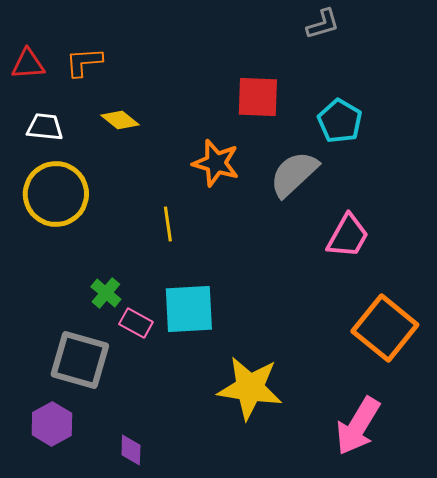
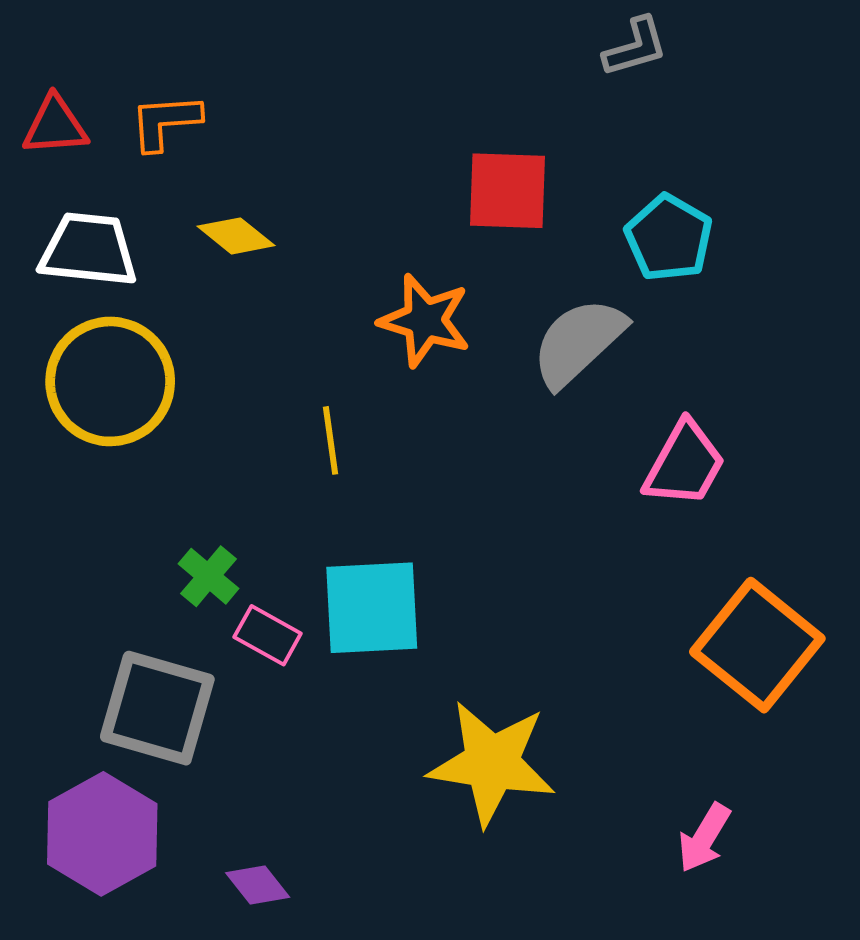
white trapezoid: (45, 127) -> (89, 250), size x1.4
purple hexagon: (52, 424) -> (102, 834), size x1.4
pink arrow: (358, 426) -> (704, 838), size x0.6
purple diamond: (131, 450) -> (258, 885), turned -40

